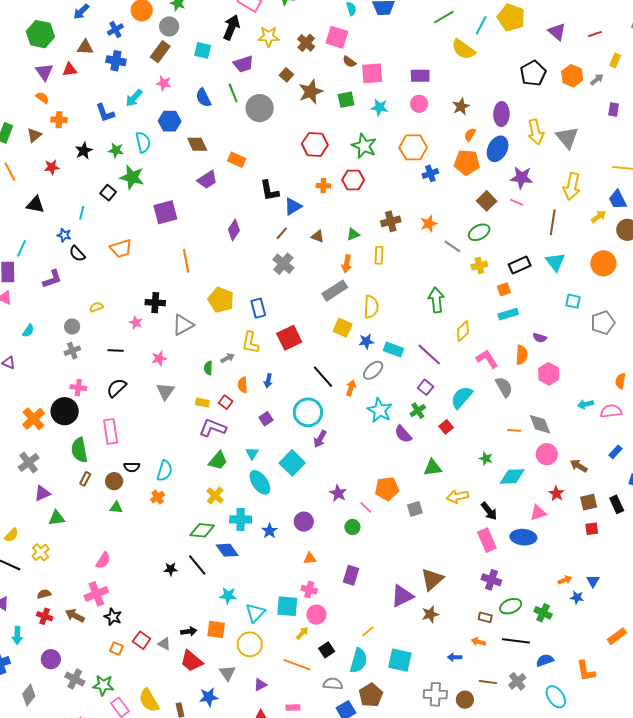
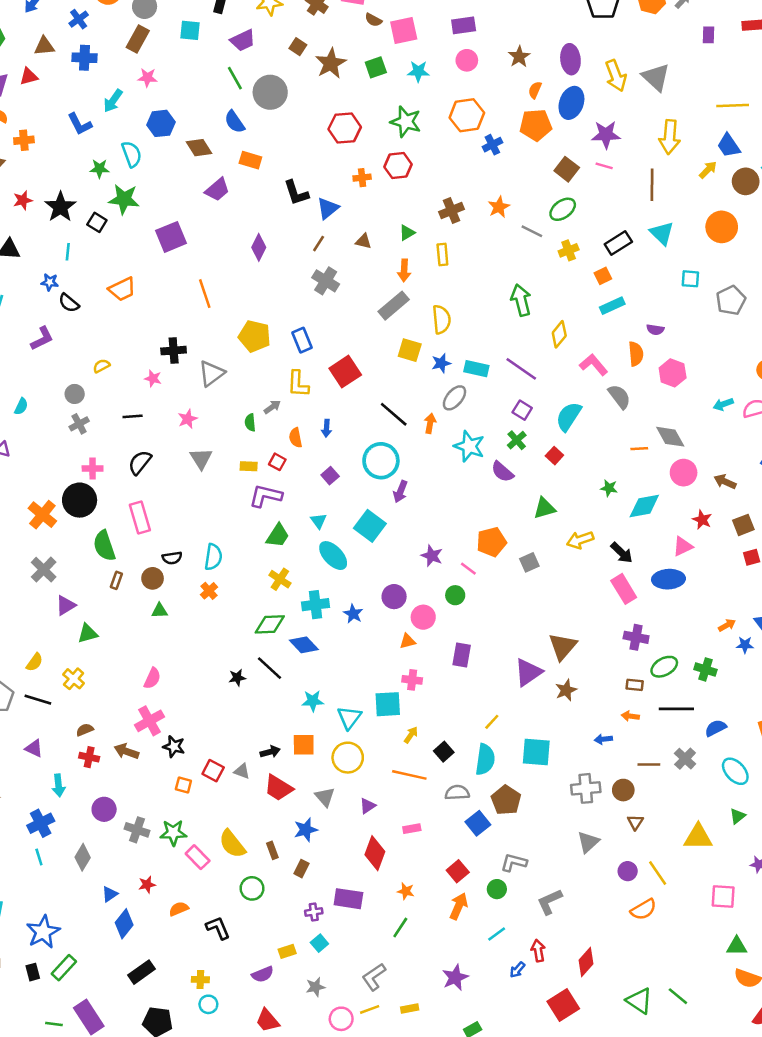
blue semicircle: (203, 98) -> (235, 122), moved
black star: (84, 151) -> (60, 207), moved, size x1.4
pink circle: (316, 615) -> (423, 617), moved

